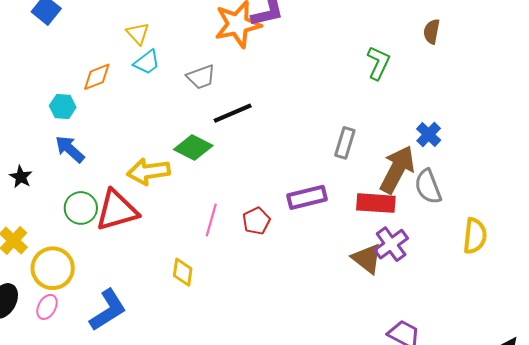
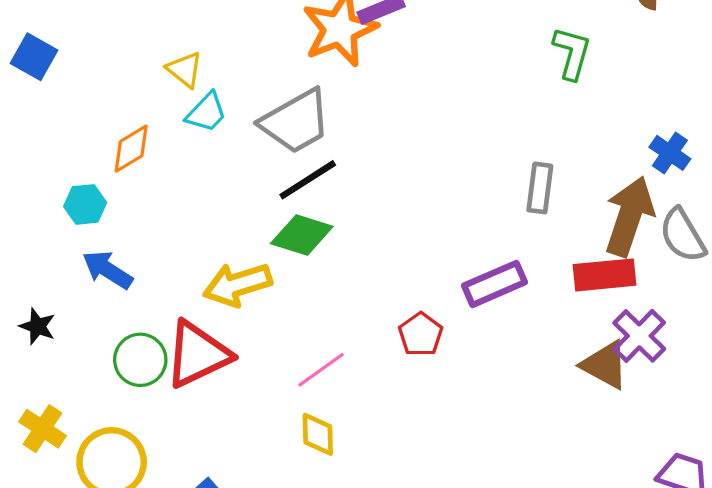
gray trapezoid: (201, 77) -> (296, 122), size x1.6
black line: (233, 113) -> (308, 180), moved
pink line: (211, 220) -> (321, 370), moved, turned 48

